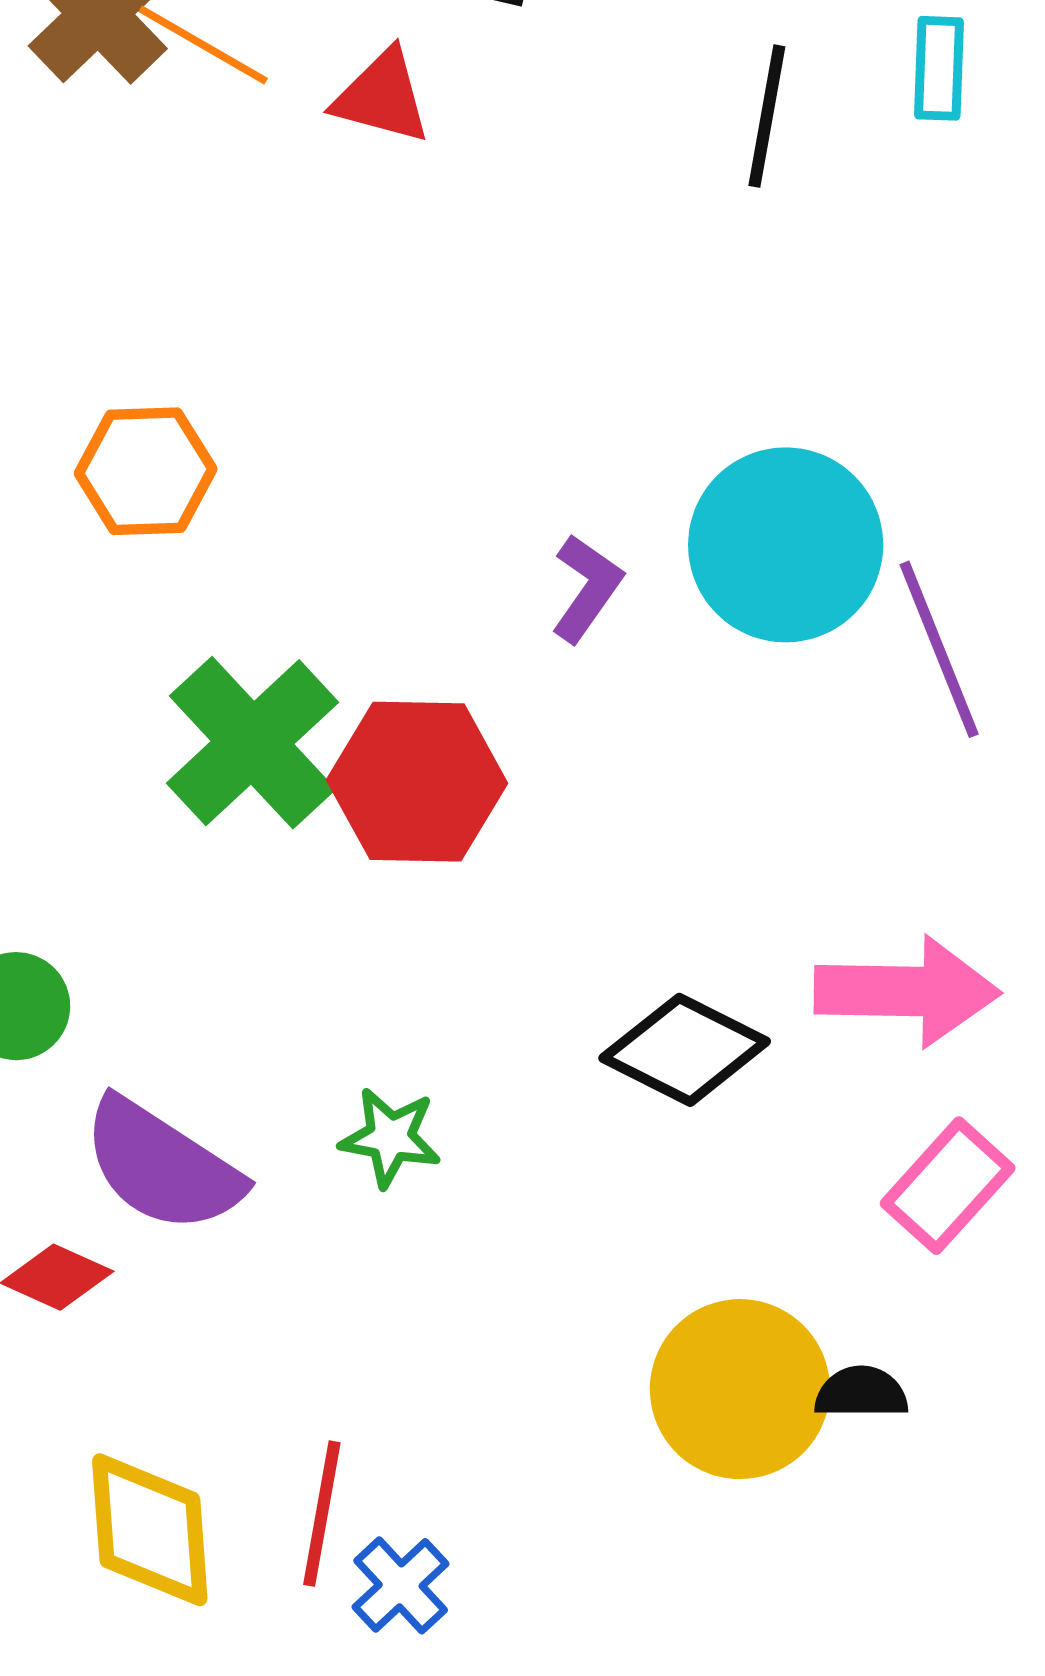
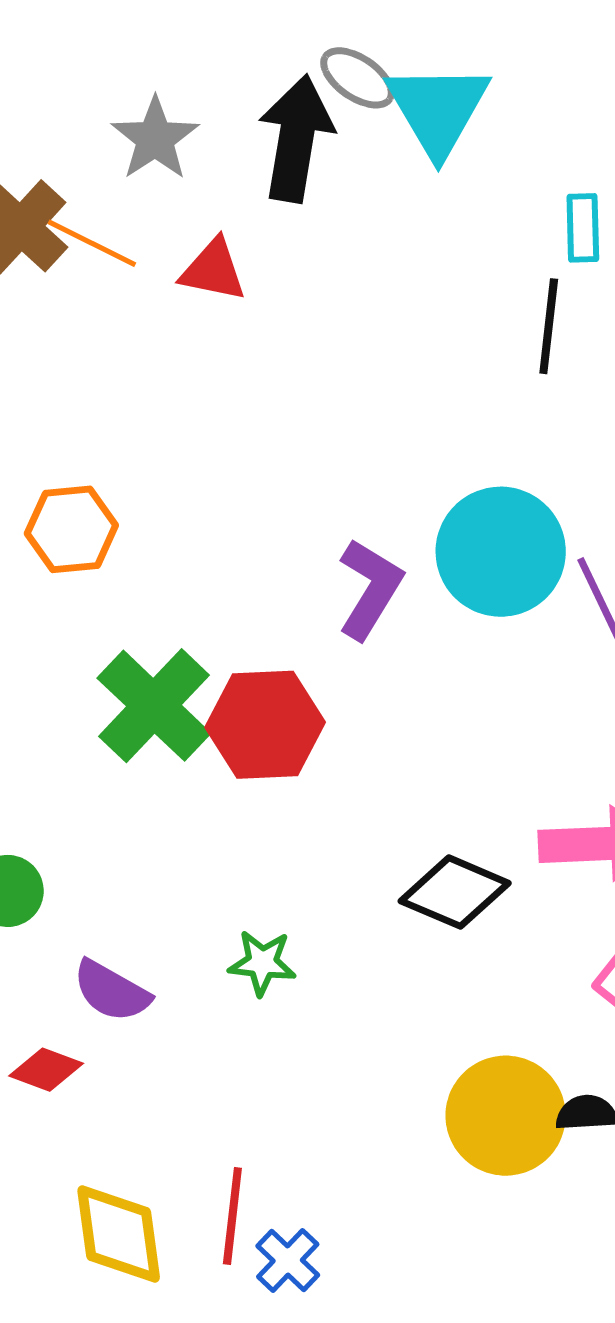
black line: (767, 116) -> (549, 326), moved
purple L-shape: (587, 588) -> (370, 589), size x1.4
purple semicircle: (162, 1166) -> (111, 991), size x0.7

